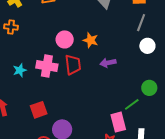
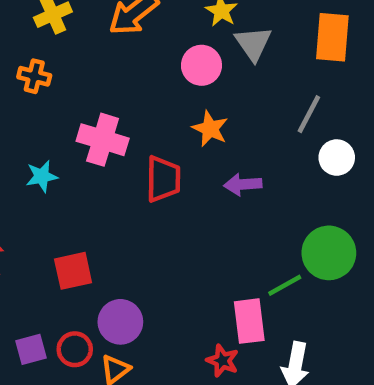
gray line: (141, 23) -> (309, 114), moved
pink circle: (65, 39) -> (201, 65), moved
pink cross: (47, 66) -> (103, 140), moved
green circle: (149, 88) -> (329, 253), size x1.5

